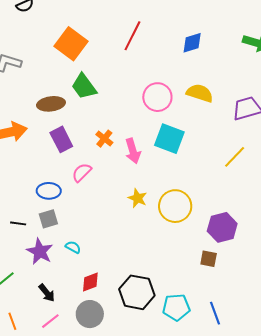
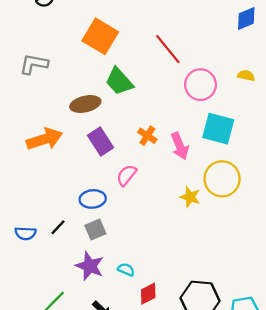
red line: (132, 36) -> (168, 49), moved, turned -60
blue diamond: (192, 43) -> (246, 19), moved
yellow semicircle: (200, 93) -> (246, 76), size x0.6
yellow circle: (175, 206) -> (222, 179), moved
black line: (18, 223) -> (58, 227), moved, turned -49
cyan semicircle: (73, 247) -> (126, 270), moved

